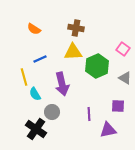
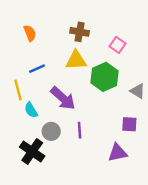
orange semicircle: (34, 29) -> (30, 33), turned -144
pink square: (123, 49) -> (117, 45), moved
purple arrow: (62, 84) -> (63, 98), turned -35
purple line: (89, 114) -> (80, 130), moved

